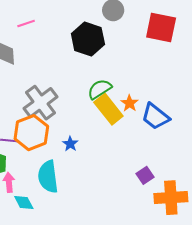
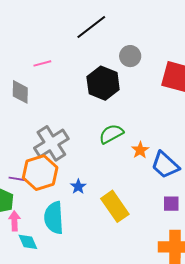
yellow rectangle: (108, 109) -> (115, 206), moved
purple square: (145, 175) -> (171, 204), moved, turned 30

